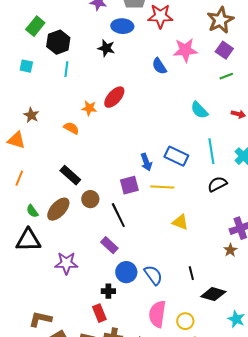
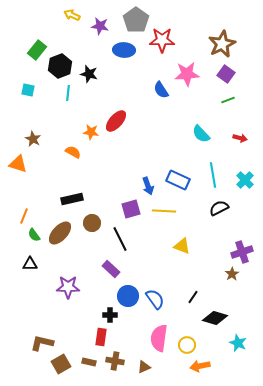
black star: (106, 48) -> (89, 74), moved
black rectangle: (70, 175) -> (72, 199), turned -55
orange line: (19, 178) -> (24, 216), moved
black triangle: (28, 240) -> (30, 264), size x0.6
black line: (191, 273) -> (193, 297), turned 48
red rectangle: (99, 313) -> (101, 337), turned 30

